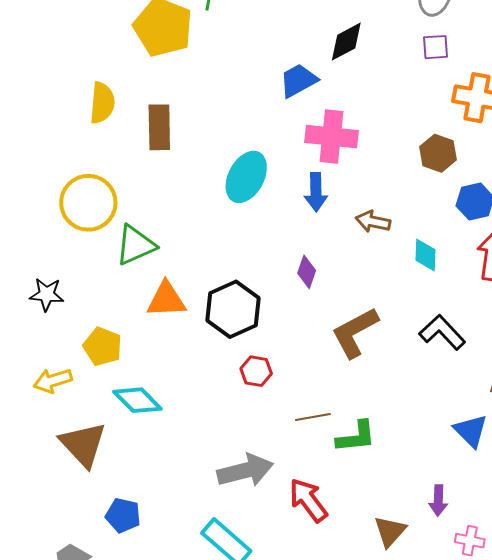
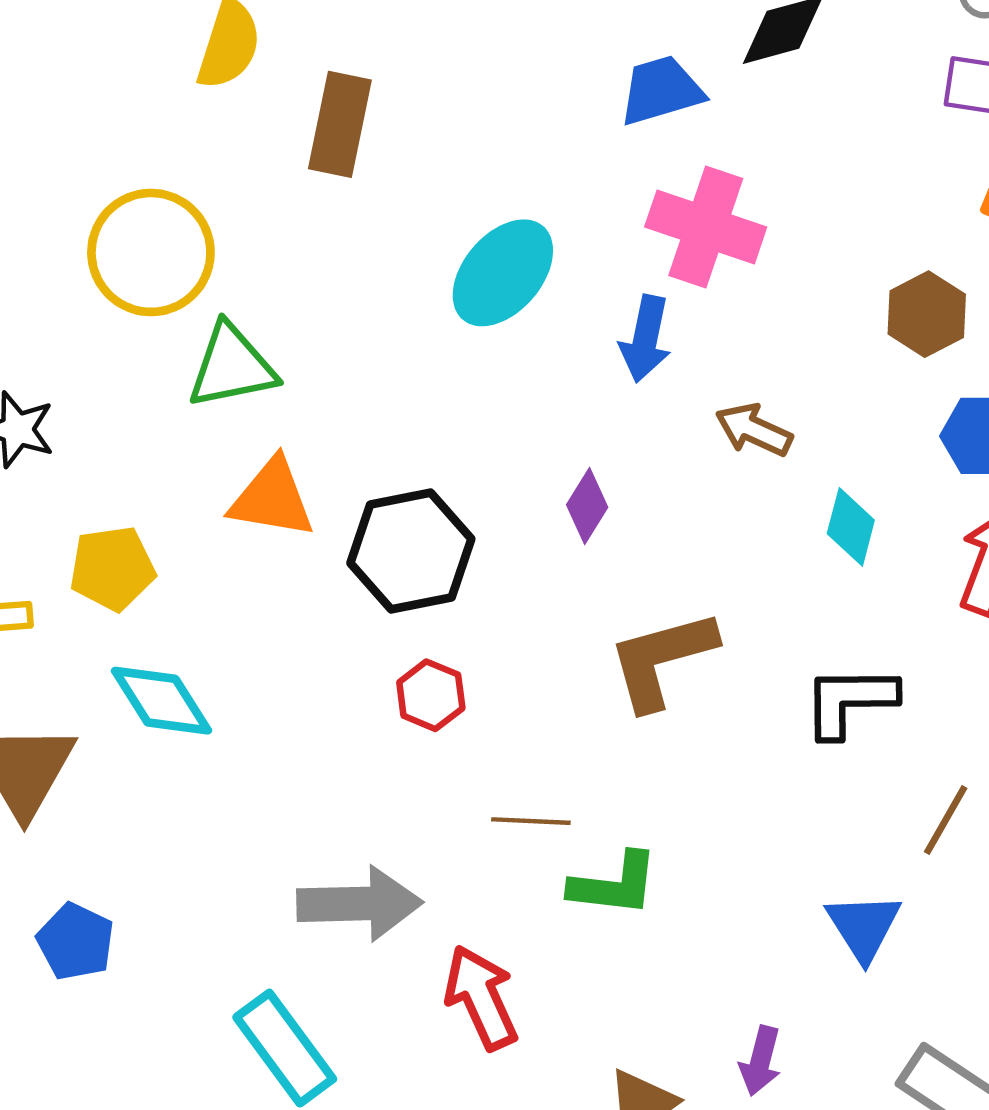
black L-shape: (442, 332) -> (850, 701), turned -60
yellow pentagon: (102, 346) -> (112, 568), turned 30

